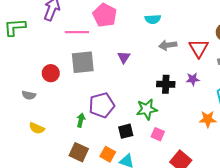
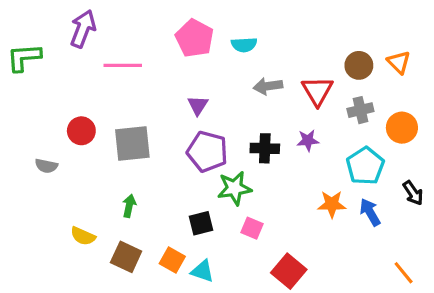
pink pentagon: (105, 15) -> (195, 38), moved
gray square: (83, 62) -> (132, 144), moved
purple pentagon: (102, 105) -> (207, 152), moved, turned 30
yellow semicircle: (37, 128) -> (83, 236), moved

